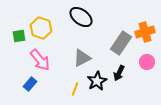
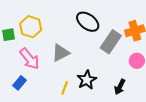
black ellipse: (81, 17) -> (88, 22), moved
gray triangle: (82, 58) -> (61, 53), moved
black arrow: (119, 73) -> (120, 87), moved

